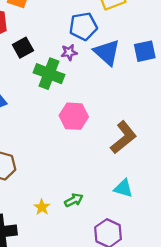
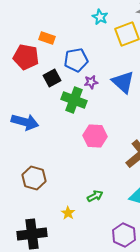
blue pentagon: (83, 26) -> (76, 60), moved
green arrow: (74, 200) -> (95, 196), moved

